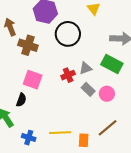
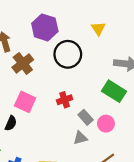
brown cross: (28, 45) -> (23, 63), turned 30
gray triangle: (86, 68) -> (80, 138), moved

